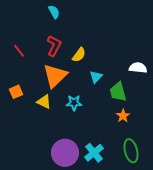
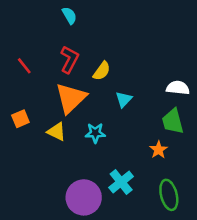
green trapezoid: (118, 92) -> (173, 121), moved
cyan cross: (94, 153) -> (121, 182), moved

